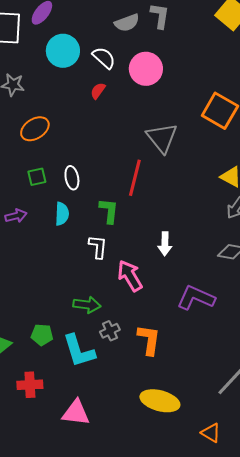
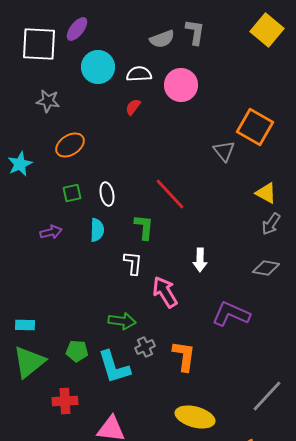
white semicircle: (104, 58) -> (139, 74), turned -45
gray triangle: (162, 138) -> (224, 151), moved, size x0.7
red line: (135, 178) -> (170, 194), turned -57

